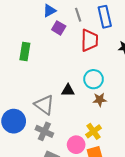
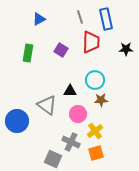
blue triangle: (49, 11) -> (39, 19), moved
purple square: (59, 28) -> (61, 50), moved
gray cross: (44, 131) -> (71, 142), moved
pink circle: (76, 145) -> (78, 114), moved

